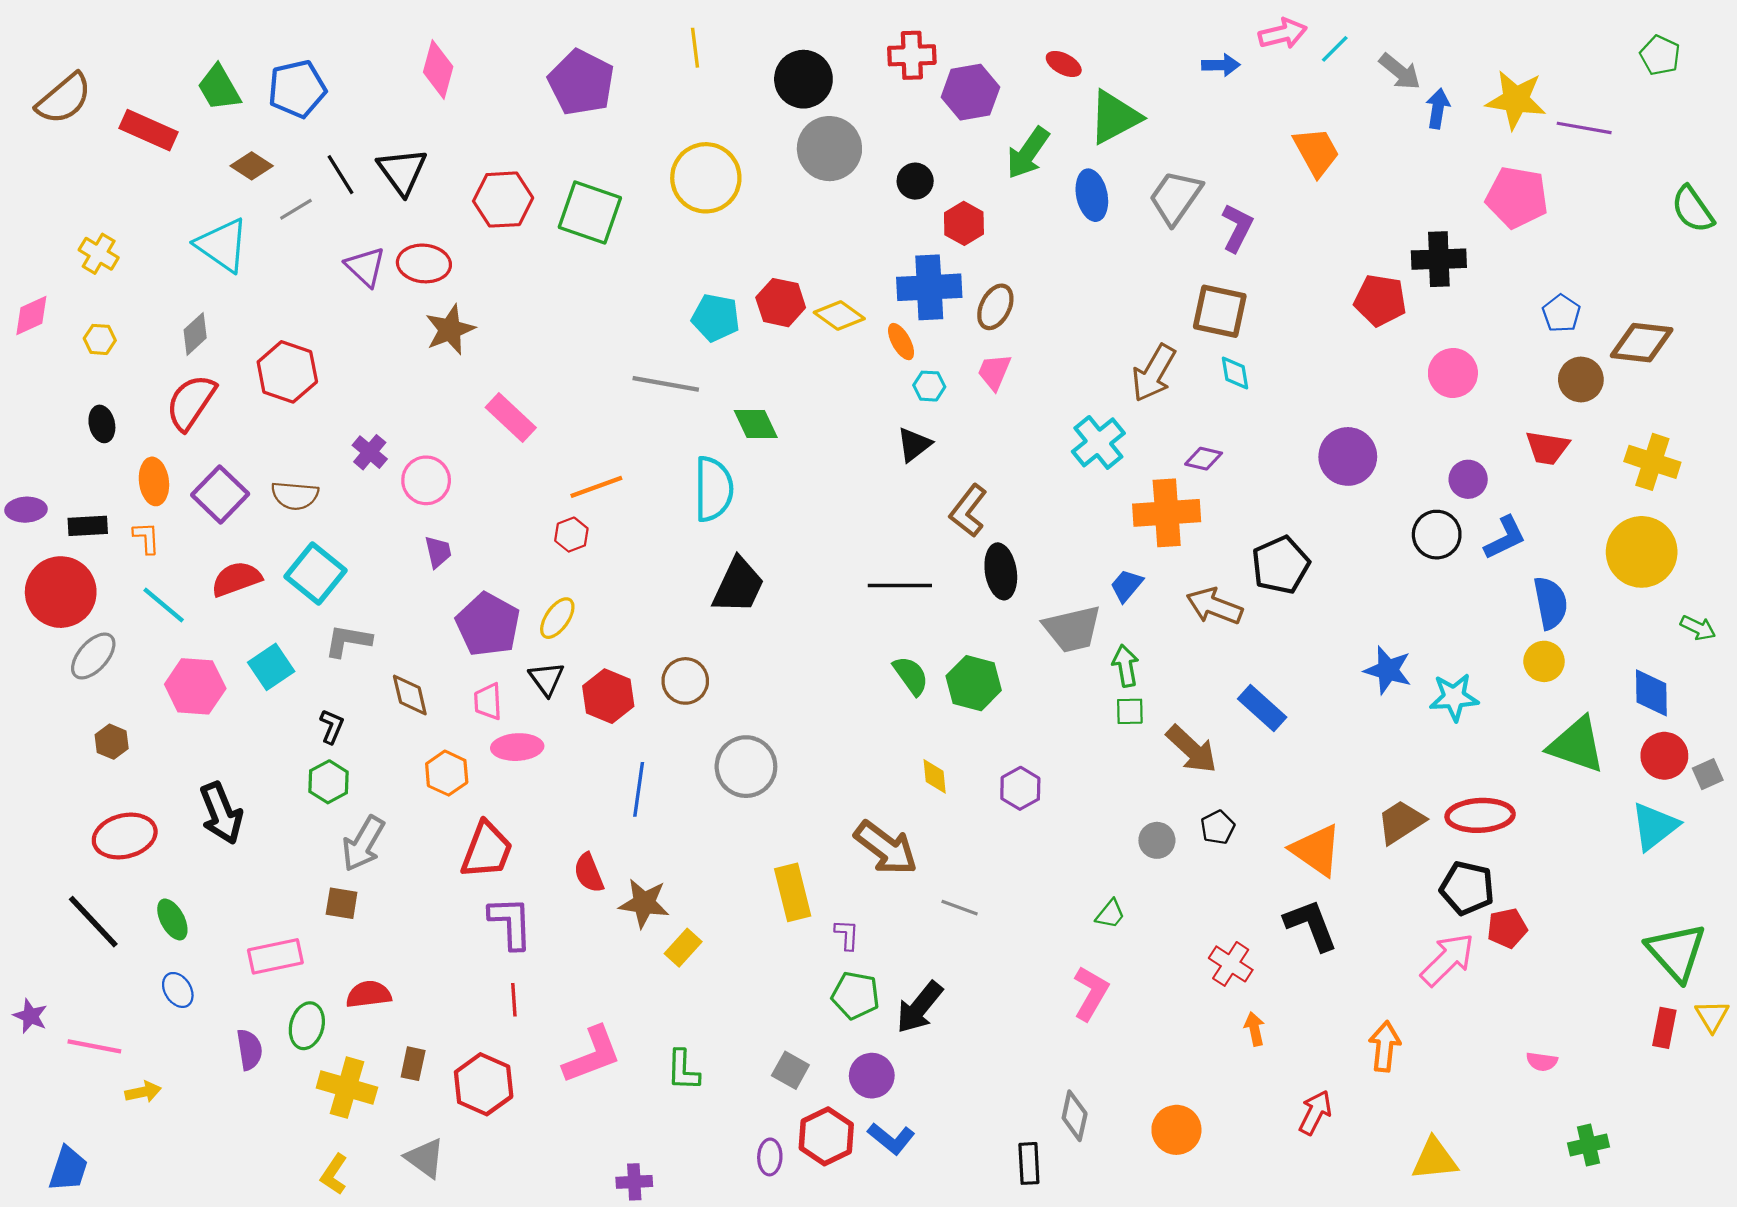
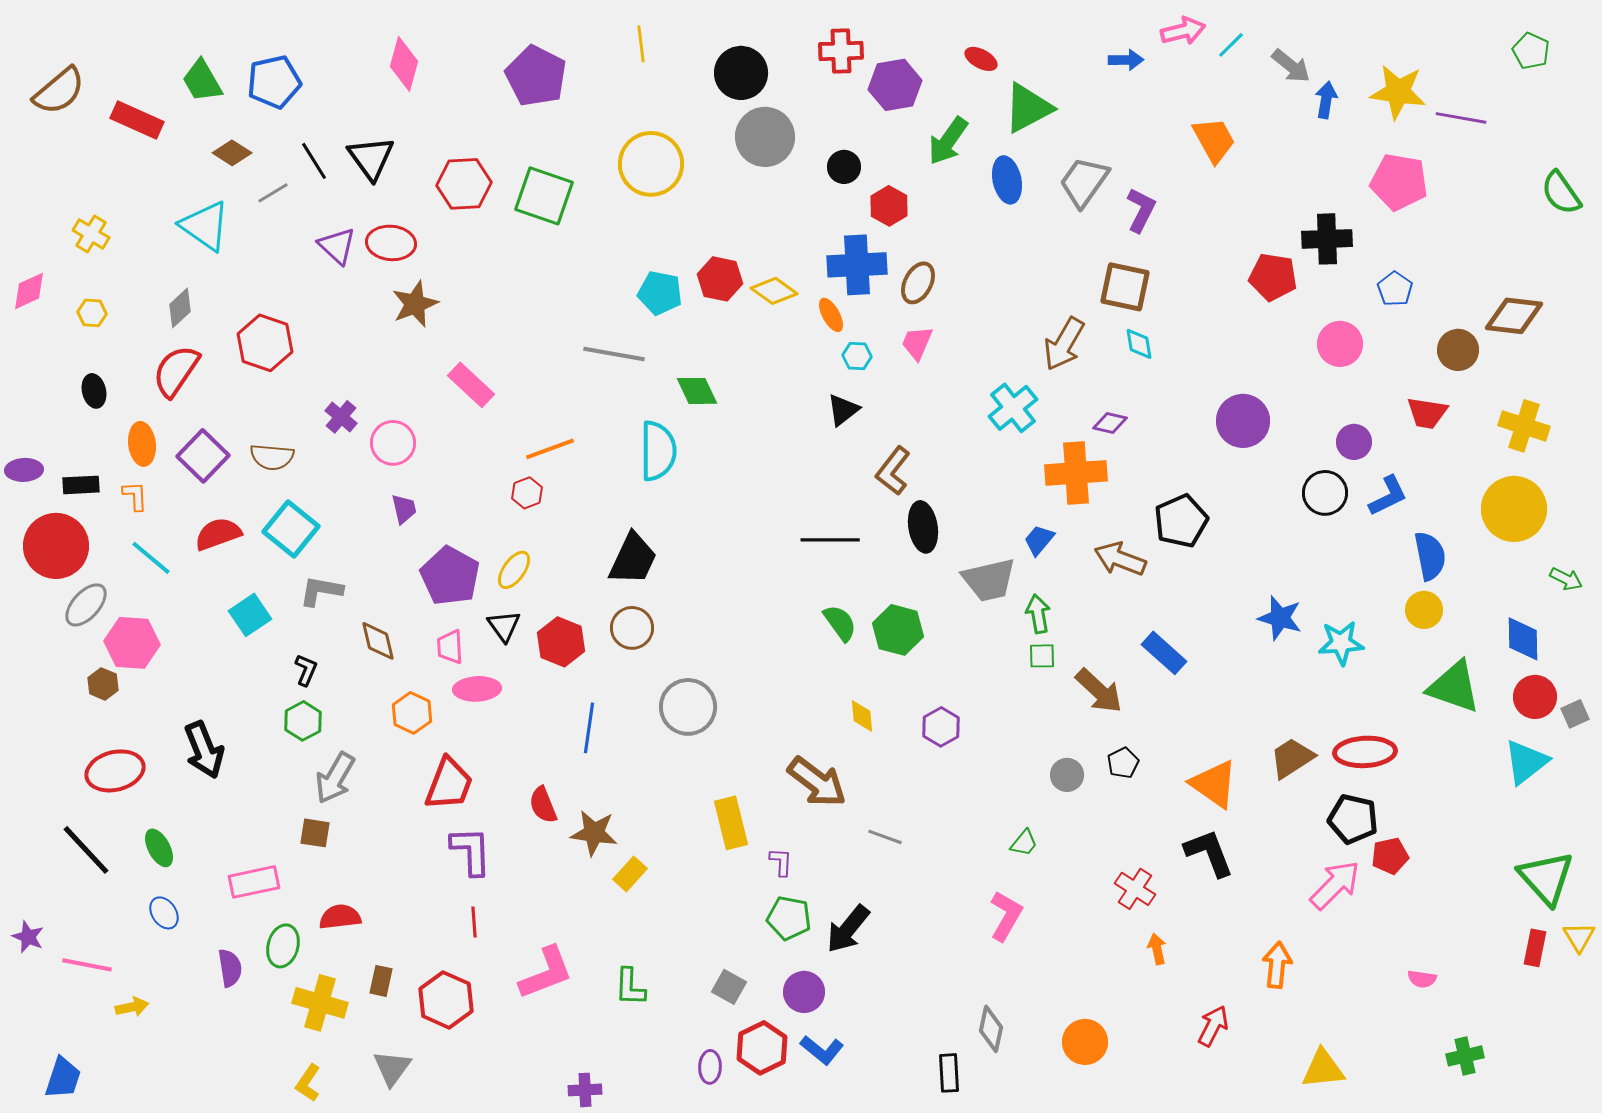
blue pentagon: (1561, 313) -> (1395, 289), moved
black trapezoid: (738, 586) -> (633, 559), moved
pink hexagon: (195, 686) -> (132, 643), moved
gray triangle: (425, 1158) -> (392, 1068), turned 30

